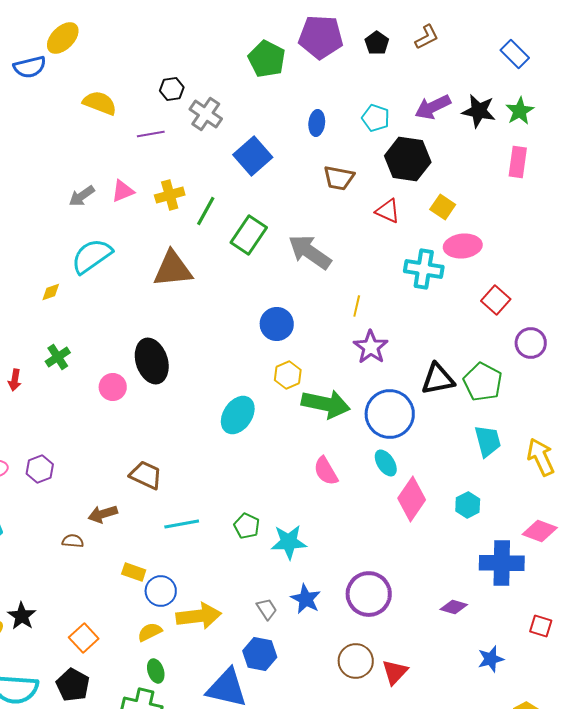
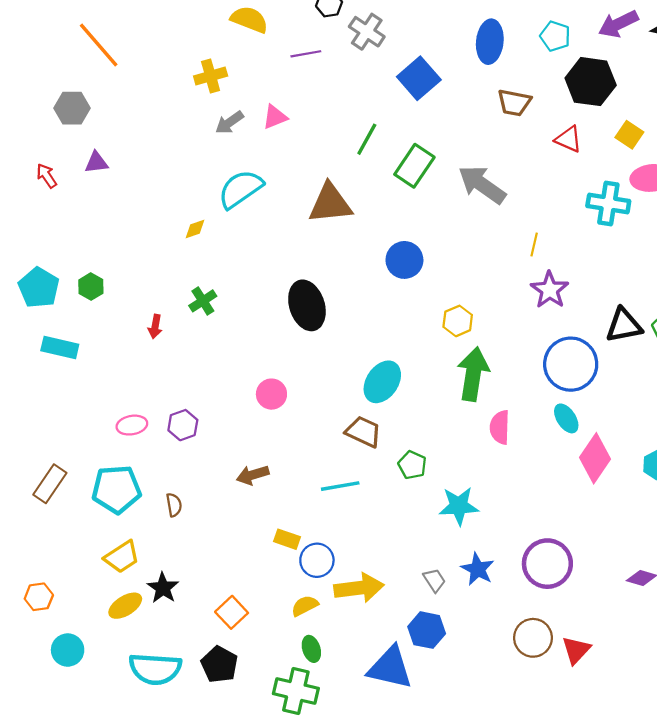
blue ellipse: (317, 123) -> (490, 42), size x1.5
yellow cross: (170, 195) -> (211, 76), moved
blue circle: (277, 324) -> (404, 260), moved
pink circle: (113, 387) -> (271, 394), moved
green arrow: (326, 404) -> (473, 374), moved, turned -93
cyan ellipse: (238, 415) -> (382, 382), moved
pink semicircle: (326, 471) -> (500, 427), turned 32
brown trapezoid: (146, 475) -> (363, 432), moved
green pentagon: (247, 526) -> (412, 465), moved
brown semicircle: (73, 541) -> (174, 505), moved, turned 75

